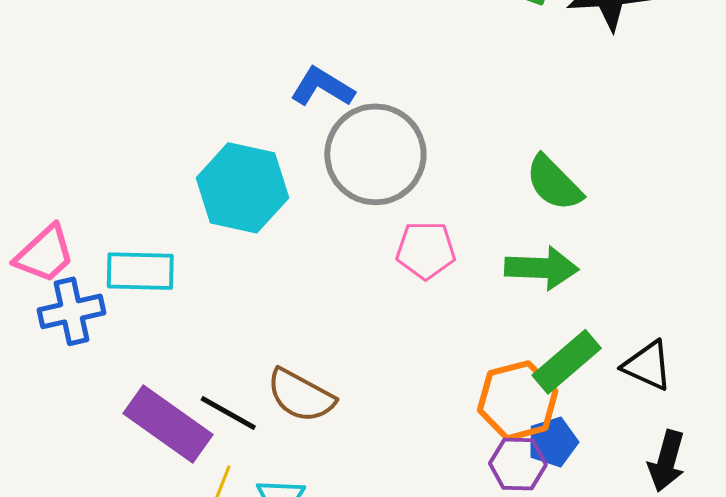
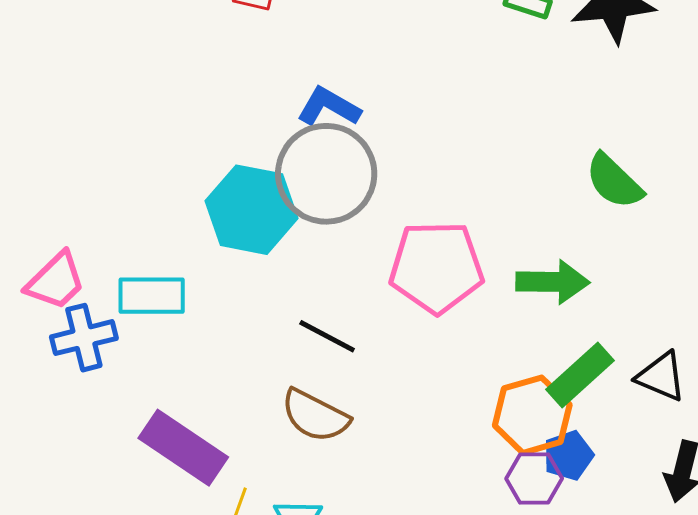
gray circle: (375, 154) -> (326, 174), moved
green semicircle: (554, 183) -> (614, 181), moved
pink pentagon: (426, 250) -> (436, 267), size x1.6
black line: (228, 413) -> (327, 336), moved

